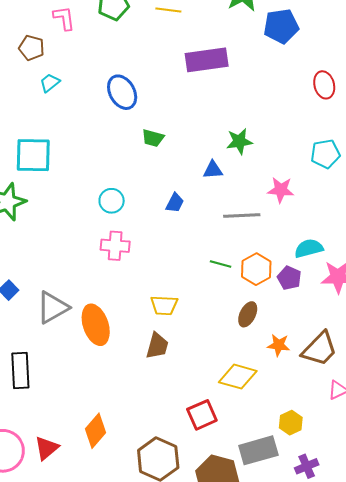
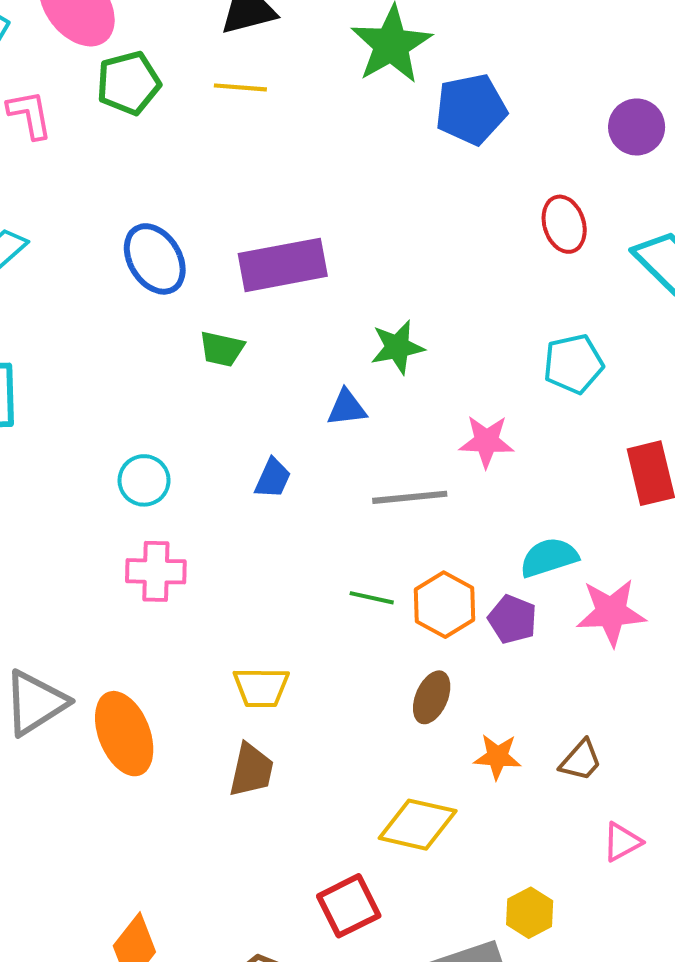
purple rectangle: (207, 60) -> (283, 265), moved
brown trapezoid: (320, 349) -> (581, 760), size x0.6

